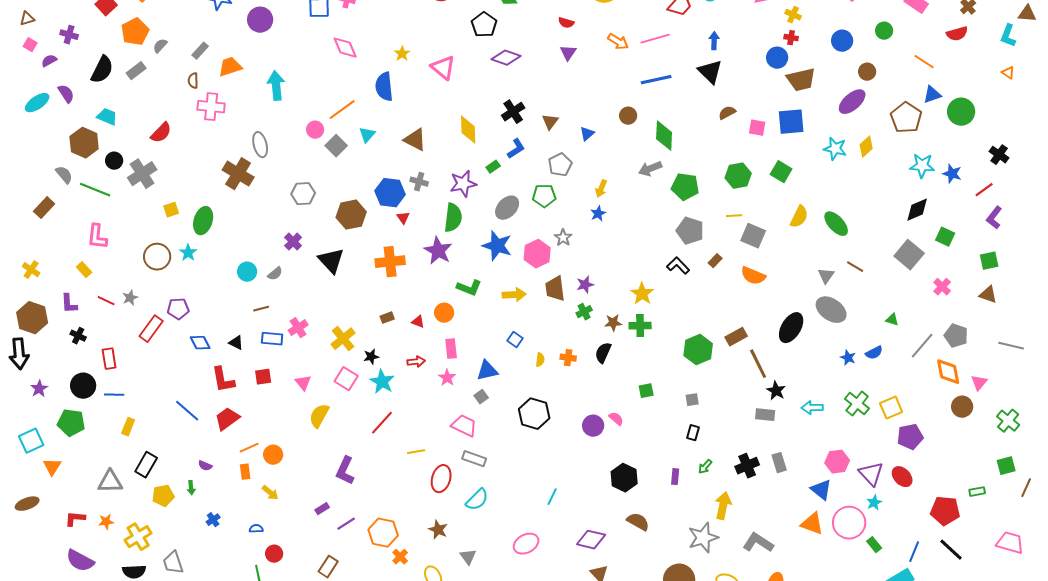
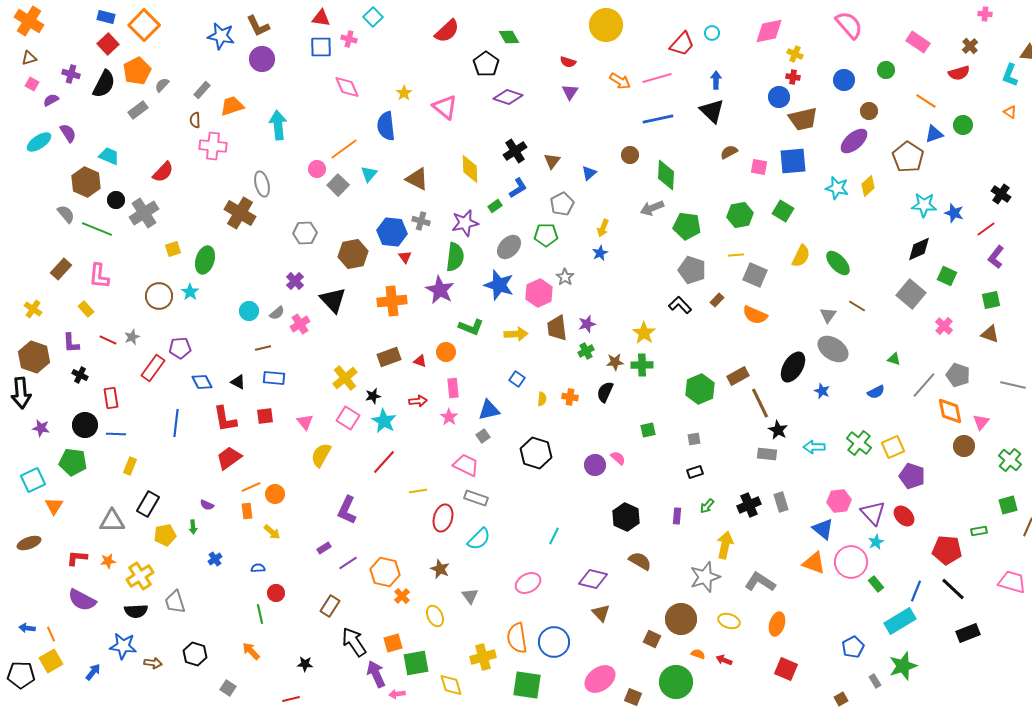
black semicircle: (102, 70) -> (104, 84), moved
green circle: (961, 112) -> (963, 125), moved, size x0.7
brown rectangle: (44, 208) -> (61, 269), moved
brown rectangle: (387, 318) -> (389, 357), size x1.6
pink cross: (298, 328) -> (300, 324), moved
blue star: (848, 358) -> (822, 391), moved
purple star: (39, 389) -> (41, 428), turned -30
blue line: (187, 411) -> (176, 423), moved, turned 56
black rectangle: (693, 433) -> (695, 472), turned 56
purple pentagon: (910, 437) -> (912, 476), turned 30

